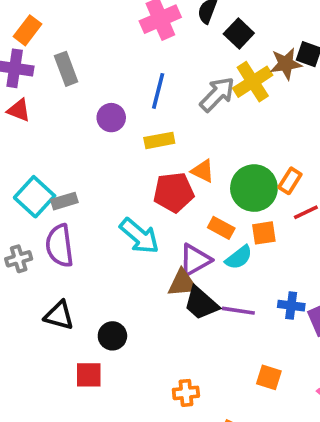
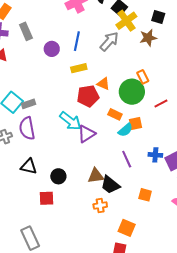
brown star: (286, 64) -> (148, 38), moved
yellow cross: (253, 82) -> (126, 21), moved
purple circle: (111, 118) -> (52, 49), moved
orange rectangle: (290, 181) -> (143, 77), moved, turned -56
orange square: (264, 233) -> (136, 123), moved
purple triangle: (195, 260) -> (87, 134), moved
brown triangle: (183, 283) -> (96, 176), moved
black trapezoid: (201, 303) -> (110, 185), moved
purple line: (238, 311) -> (127, 159), turned 60

